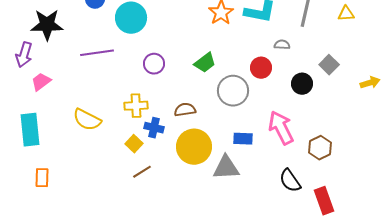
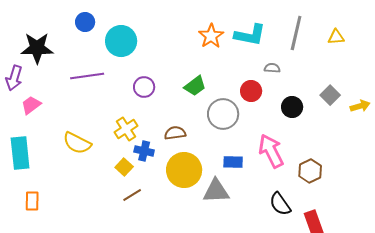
gray square: (329, 65) -> (330, 95), moved
yellow cross: (136, 106) -> (126, 129), turned -30

